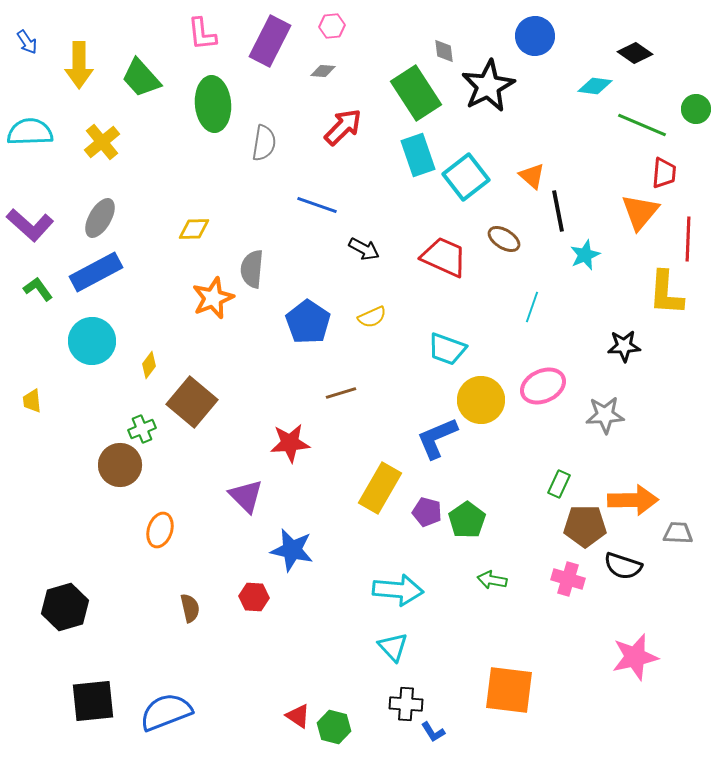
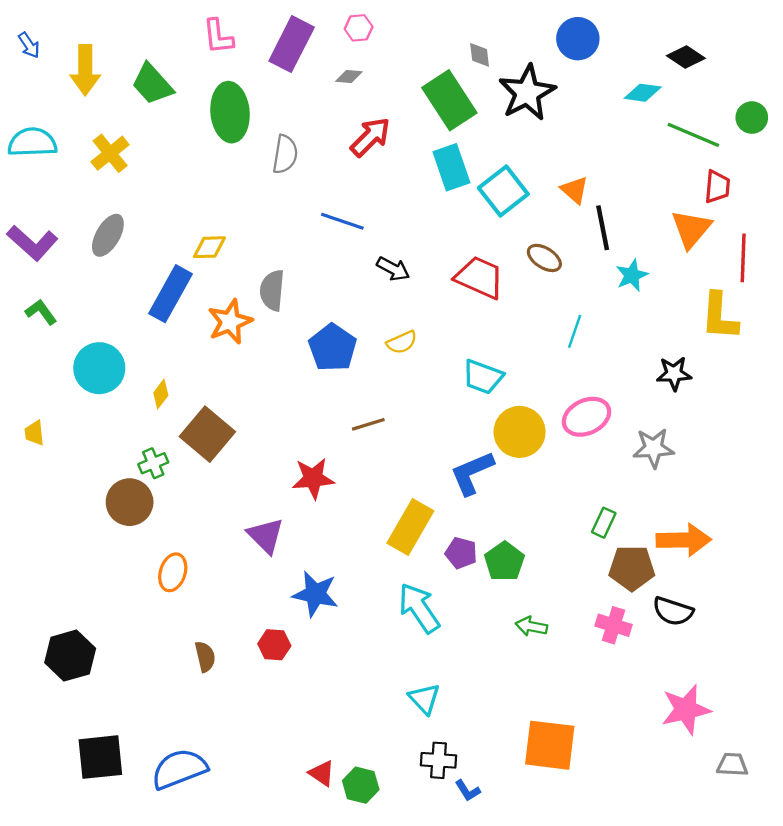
blue rectangle: (96, 272) -> (171, 294), moved, turned -33
gray trapezoid: (678, 533) -> (732, 765), moved
cyan arrow: (398, 590) -> (419, 608), moved, turned -129

